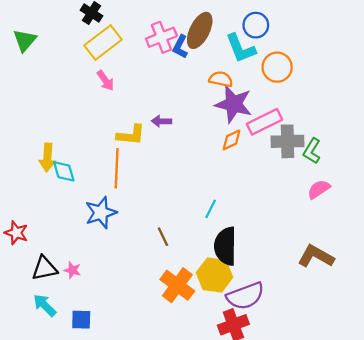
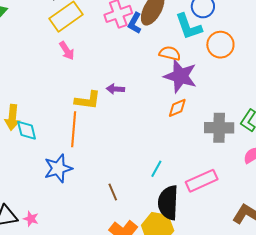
pink rectangle: (264, 122) -> (202, 181), moved
gray cross: (287, 141) -> (219, 128), moved

